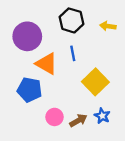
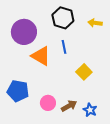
yellow square: (95, 82) -> (84, 72), size x0.7
blue pentagon: (30, 90) -> (18, 91), moved
blue star: (102, 116) -> (90, 110), moved

